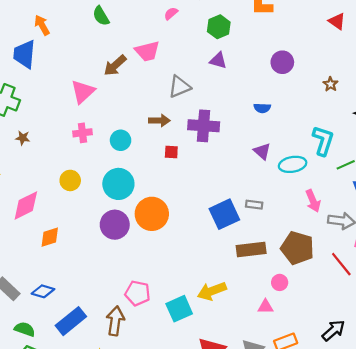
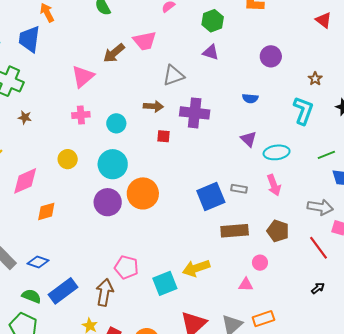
cyan L-shape: (323, 141) -> (303, 111), moved
pink arrow: (313, 201) -> (274, 185), moved
brown pentagon: (297, 248) -> (278, 231), size x0.7
green semicircle: (25, 329) -> (31, 296), moved
black arrow: (333, 330) -> (318, 288), moved, size x0.6

